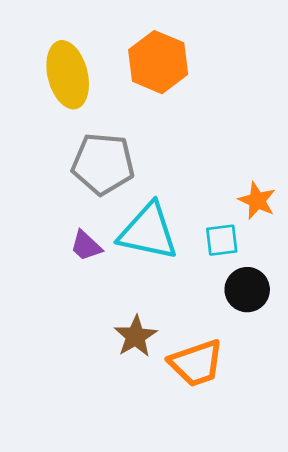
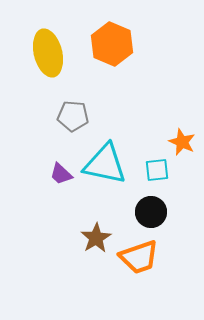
gray pentagon: (103, 164) -> (73, 116), size x0.7
black circle: (247, 290) -> (151, 212), moved

